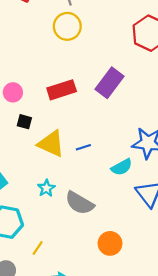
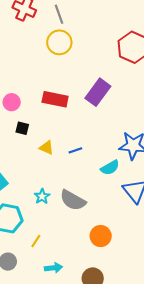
red rectangle: (62, 90) -> (55, 99), turned 30
yellow triangle: (51, 144) -> (47, 148), size x0.6
cyan star: (46, 188) -> (42, 196), moved

